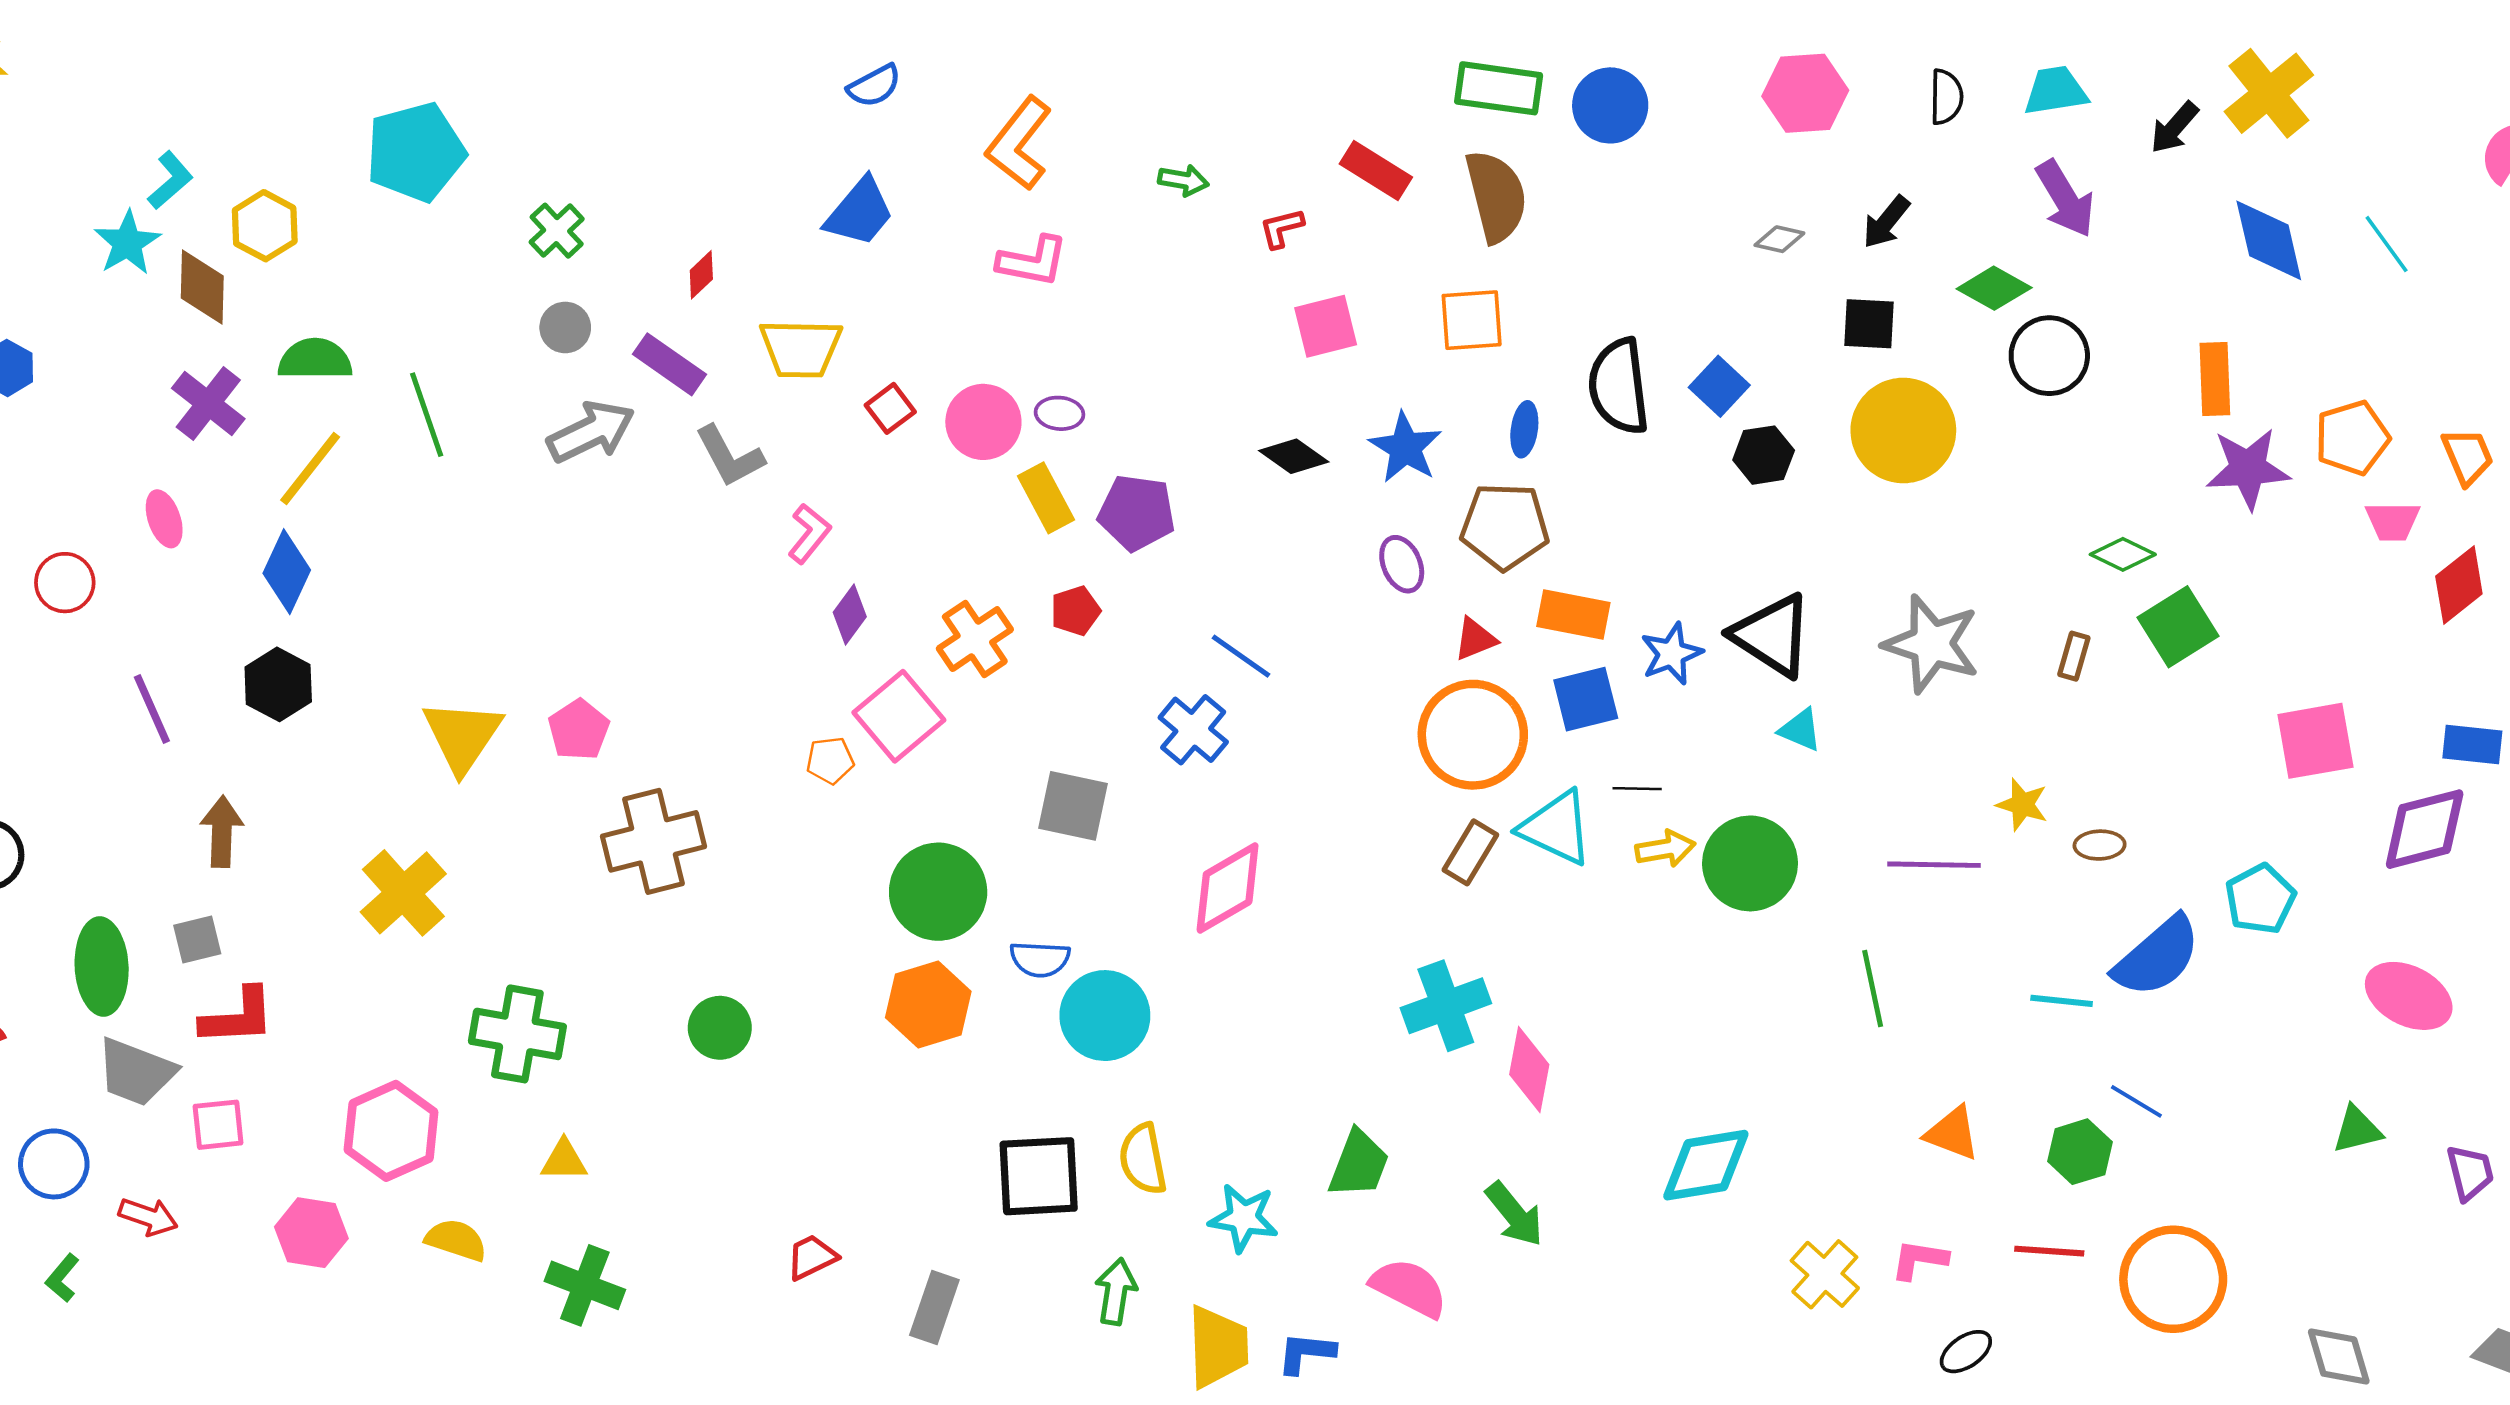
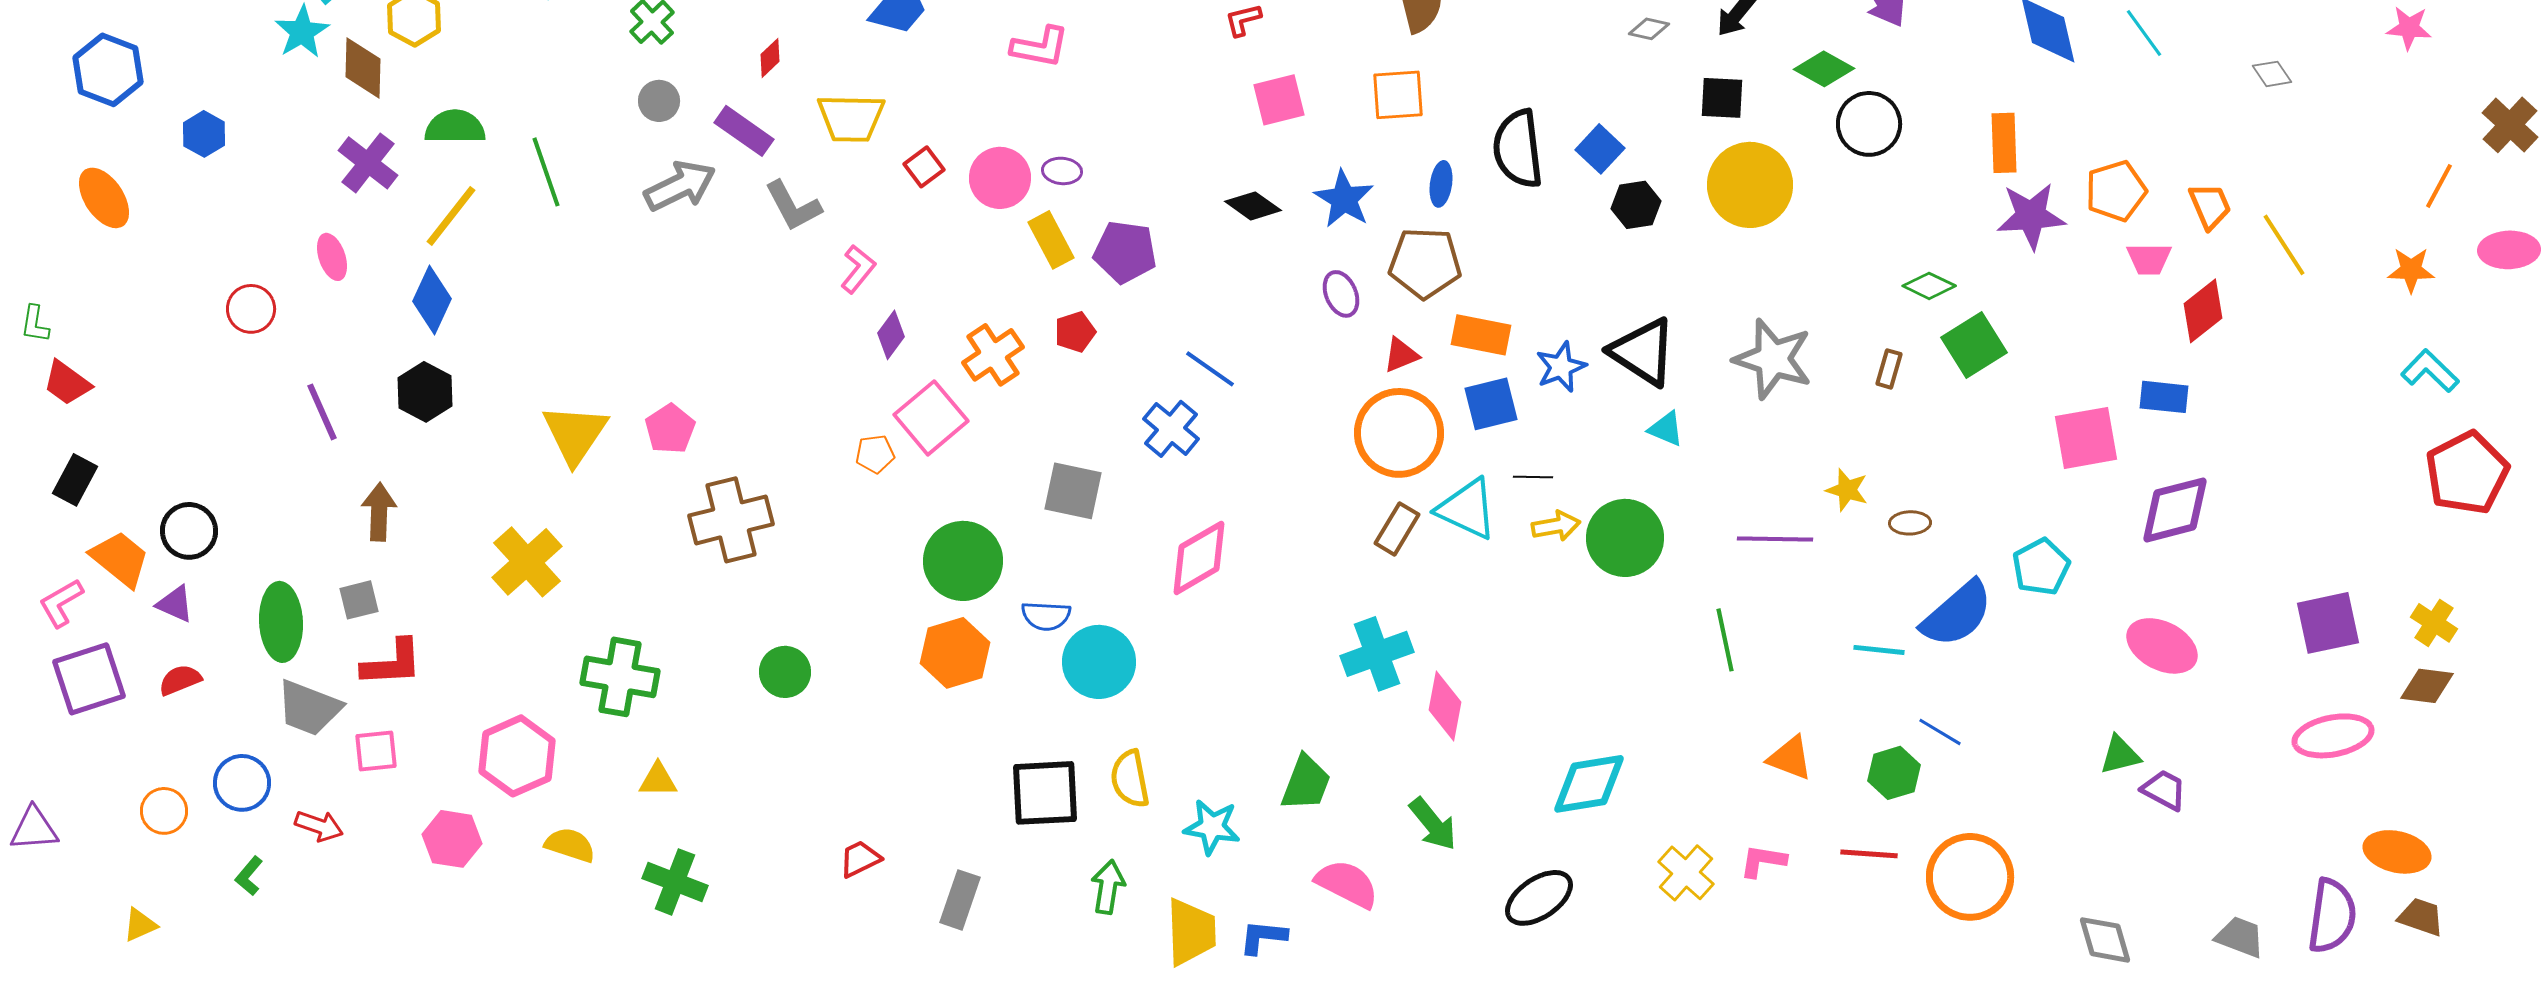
blue rectangle: (2472, 744) -> (2164, 397), moved
purple trapezoid: (2470, 1173) -> (2164, 790), moved, turned -48
black ellipse: (1966, 1352) -> (1539, 898), moved, size x1.6

